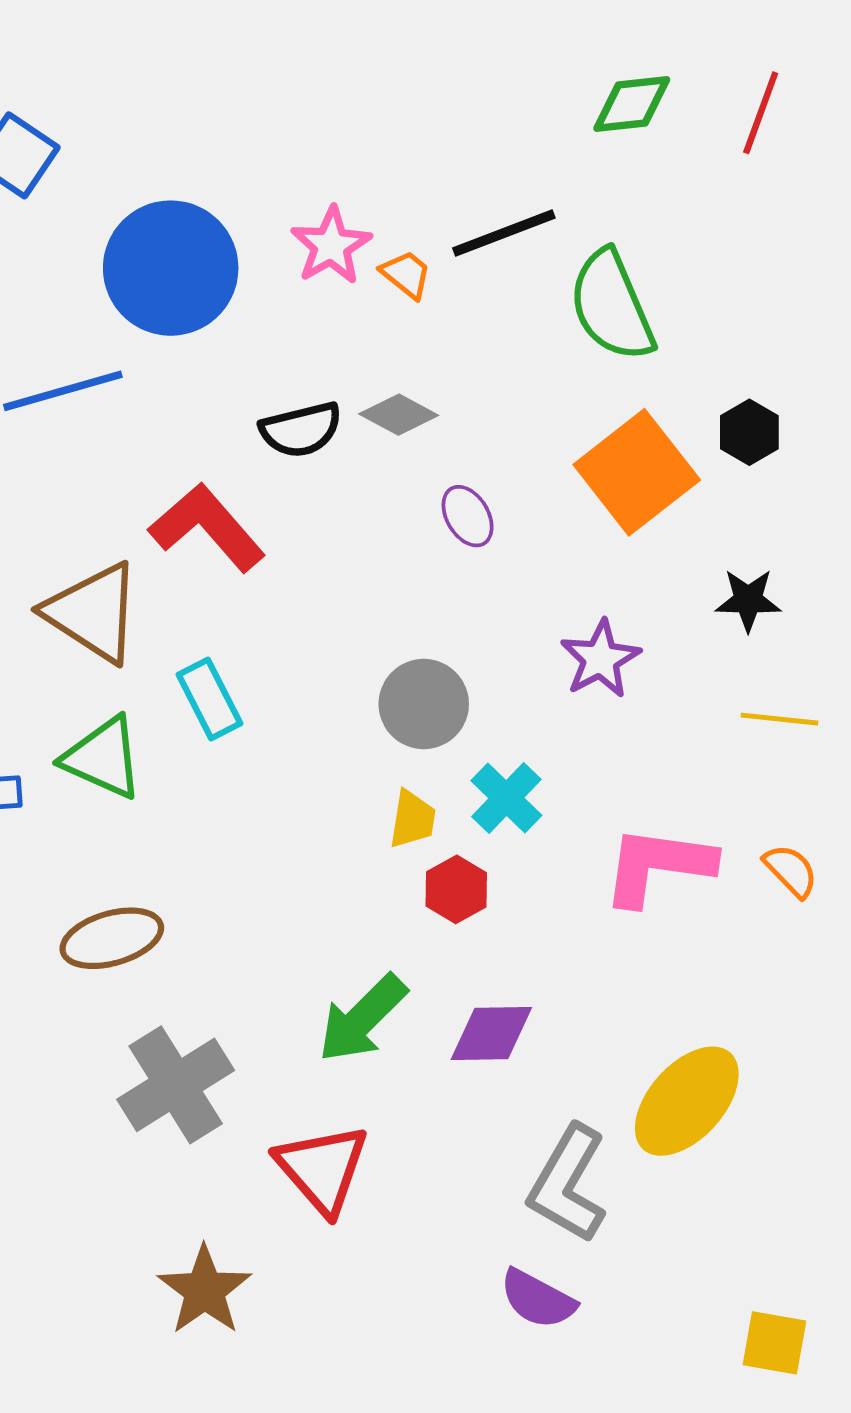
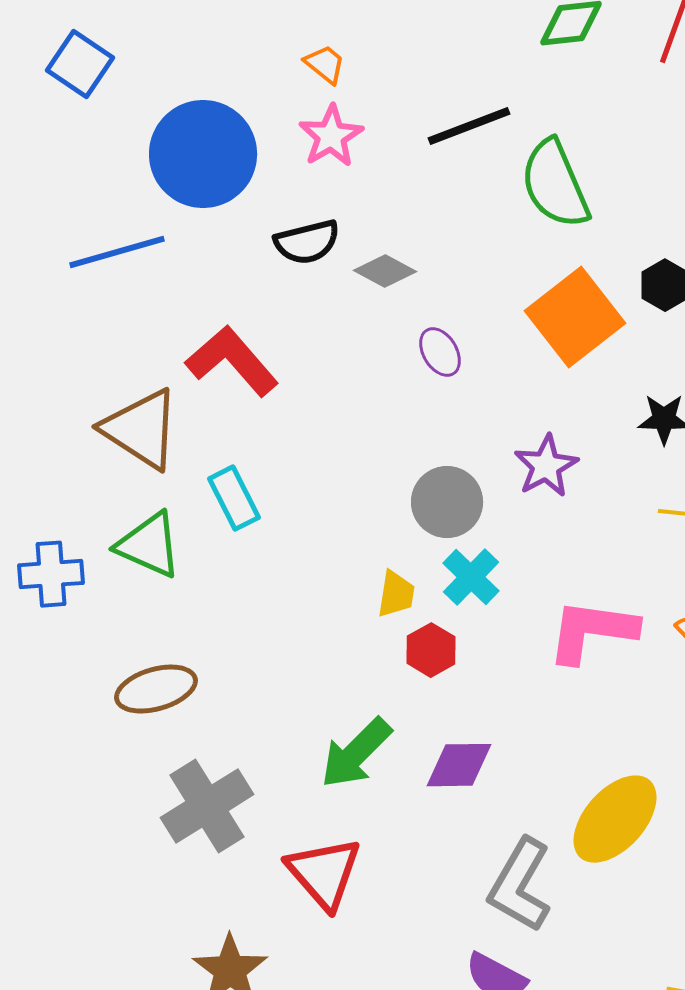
orange trapezoid: (406, 274) -> (325, 64), moved
black semicircle: (301, 430) -> (307, 242), moved
gray circle: (424, 704) -> (447, 502), moved

